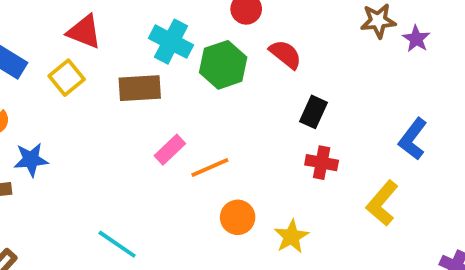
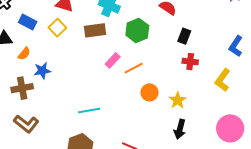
green hexagon: (223, 65) -> (137, 30), moved
cyan line: (117, 244) -> (89, 111), turned -40

